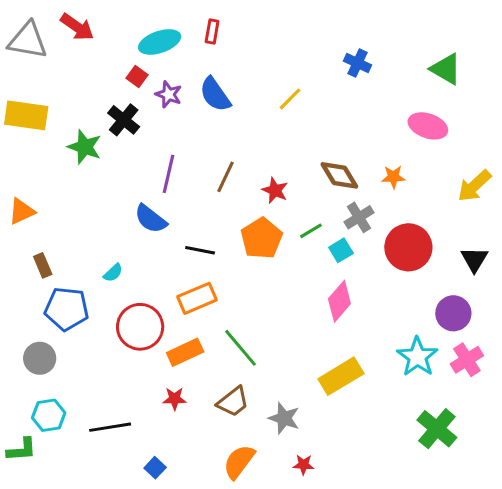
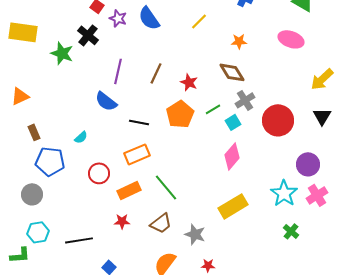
orange star: (393, 177) -> (239, 41), moved
black triangle: (474, 259) -> (322, 116), moved
red circle: (140, 327) -> (99, 173), size x0.7
green cross: (437, 429) -> (291, 231), moved, size x0.6

